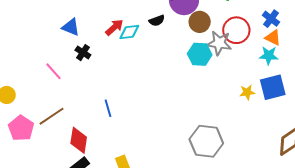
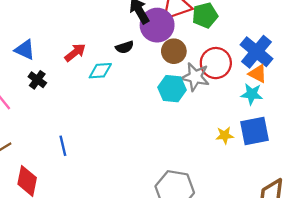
blue cross: (271, 19) -> (256, 52), size x1.6
cyan diamond: (129, 32) -> (100, 71), moved

